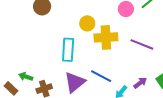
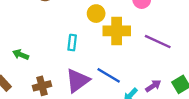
cyan rectangle: (68, 50) -> (72, 43), size x0.6
green arrow: (26, 77) -> (21, 55), moved

